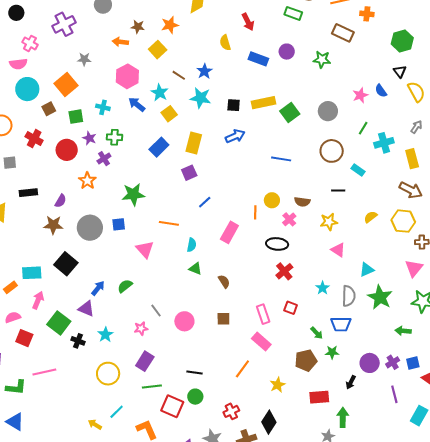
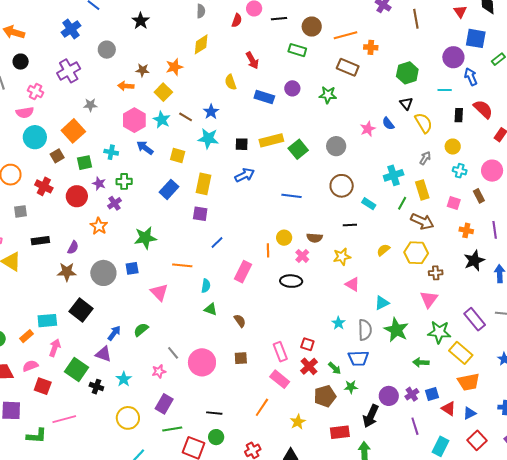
cyan star: (160, 93) -> (162, 120), moved
yellow square: (169, 114) -> (178, 156), turned -35
green line: (363, 128) -> (402, 203), moved
purple square: (189, 173) -> (200, 214), turned 35
red cross: (284, 271) -> (309, 366), moved
pink circle: (184, 321) -> (202, 362), size x1.4
black arrow: (351, 382) -> (371, 416), size x1.6

